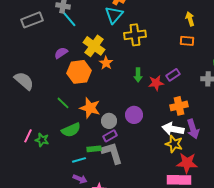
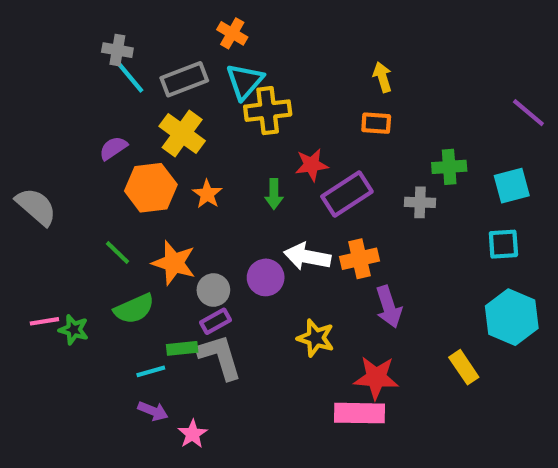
cyan triangle: (114, 15) -> (245, 81), moved
gray rectangle: (32, 20) -> (184, 79), moved
orange star: (106, 63) -> (207, 194), moved
purple rectangle: (173, 75) -> (347, 194), size x1.6
red star: (156, 83) -> (311, 165), moved
white arrow: (173, 129) -> (307, 257), moved
pink line: (28, 136) -> (44, 321), turned 56
yellow star: (174, 144) -> (316, 338), moved

